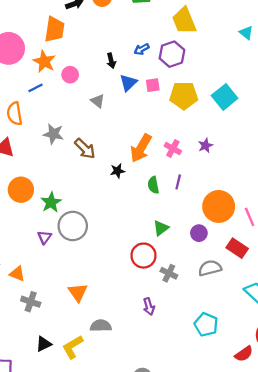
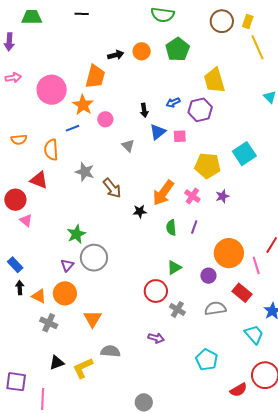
yellow pentagon: (184, 95) -> (208, 166), moved
orange circle: (21, 190) -> (65, 293), moved
purple arrow: (149, 306) -> (156, 338), turned -63

